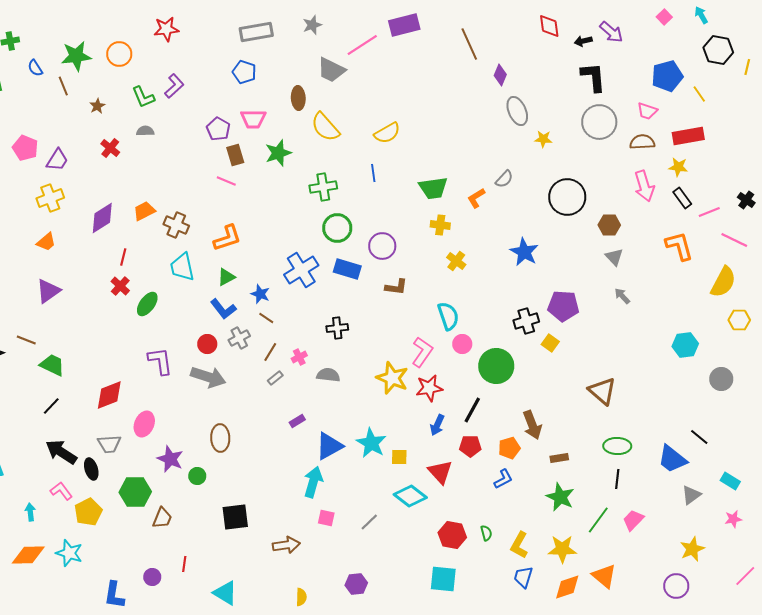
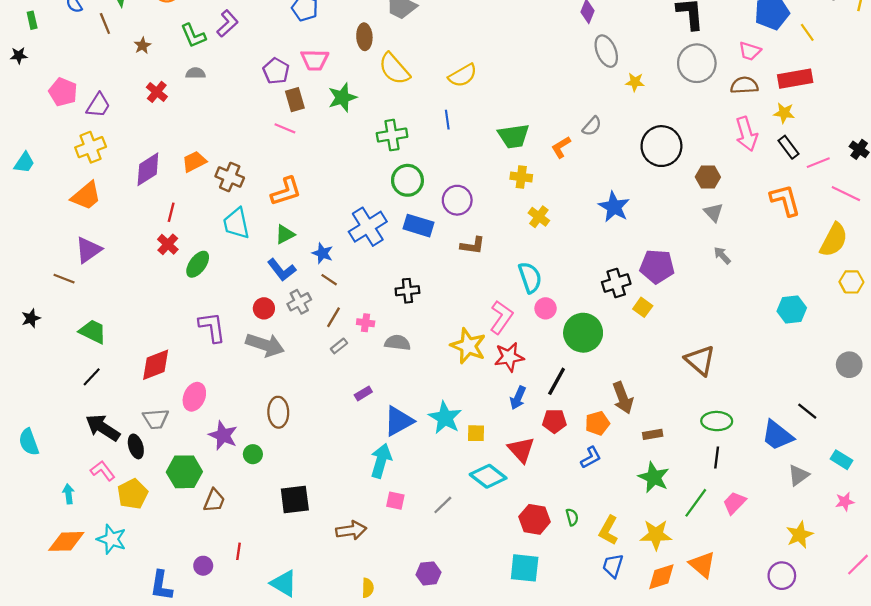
orange trapezoid: (46, 242) -> (86, 196), size x1.4
brown line: (26, 340) -> (64, 279), moved
pink cross: (299, 357) -> (366, 323), turned 35
gray circle: (721, 379) -> (849, 365), moved

